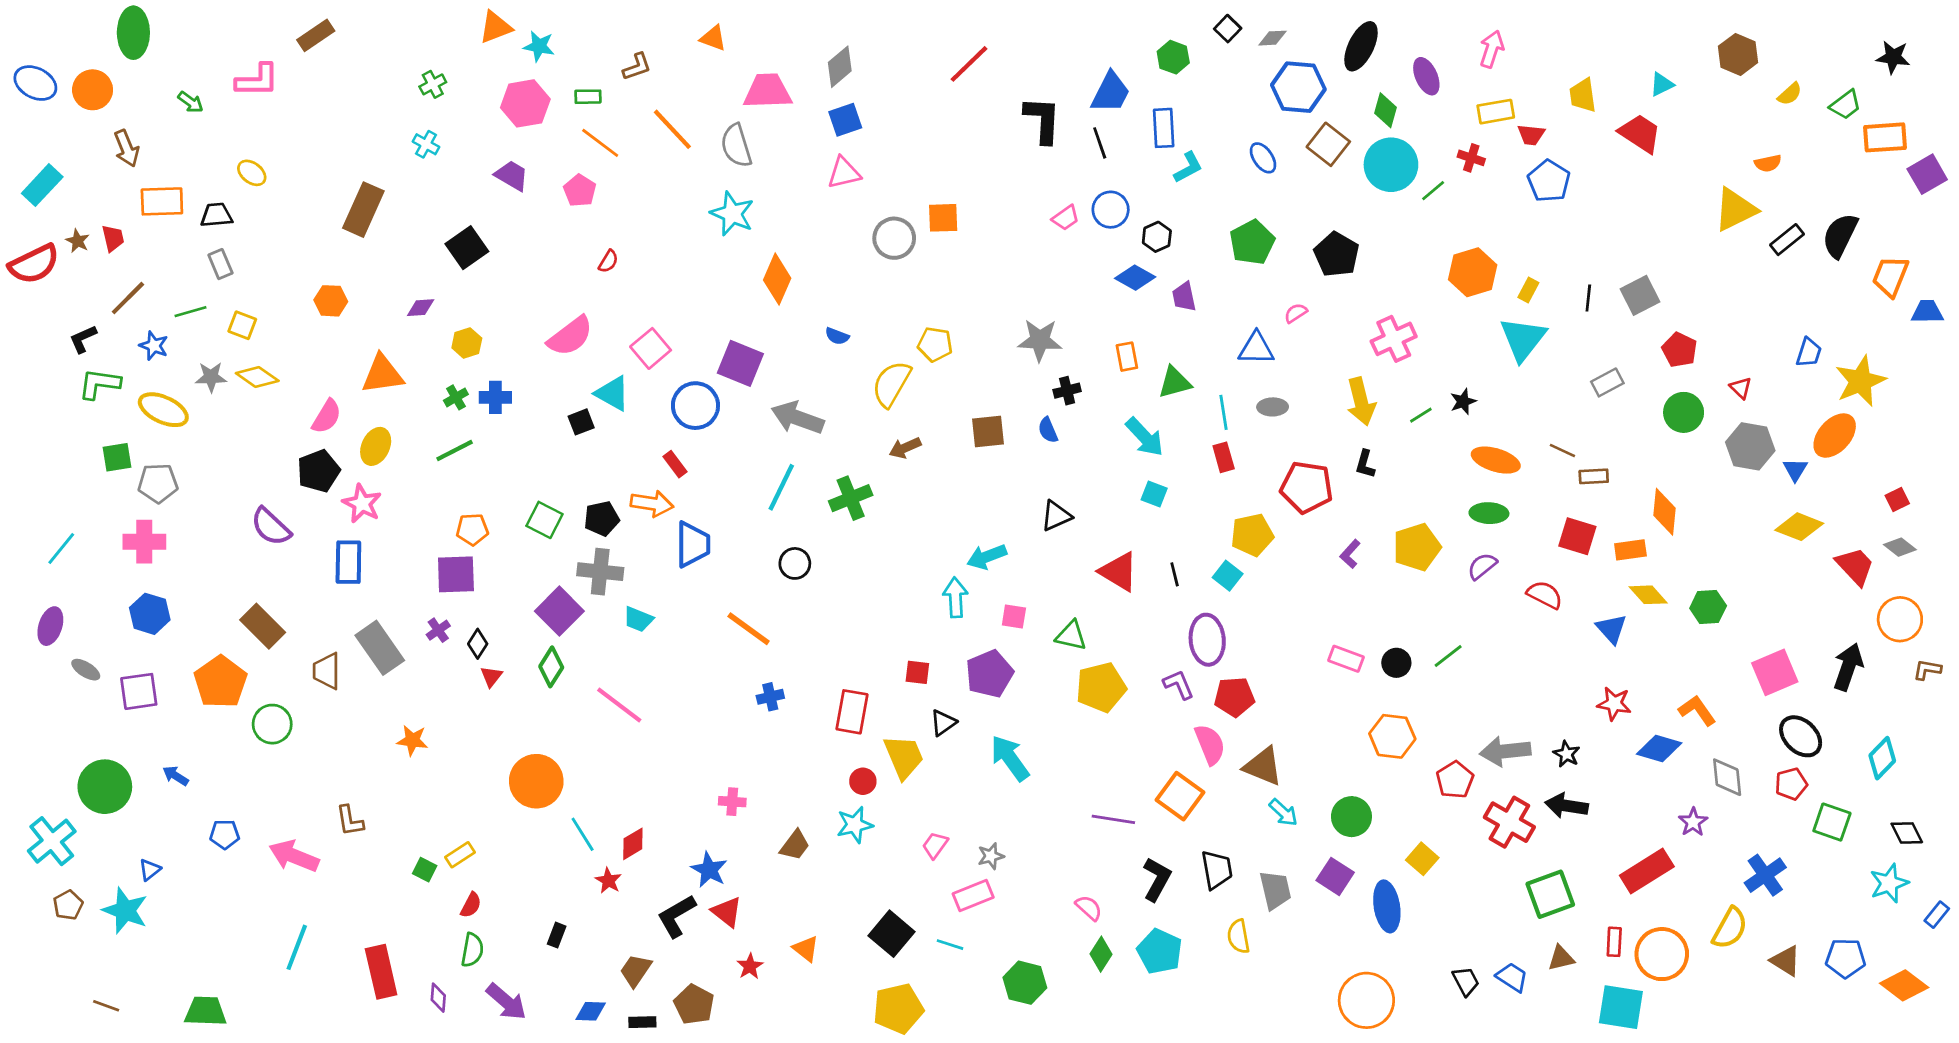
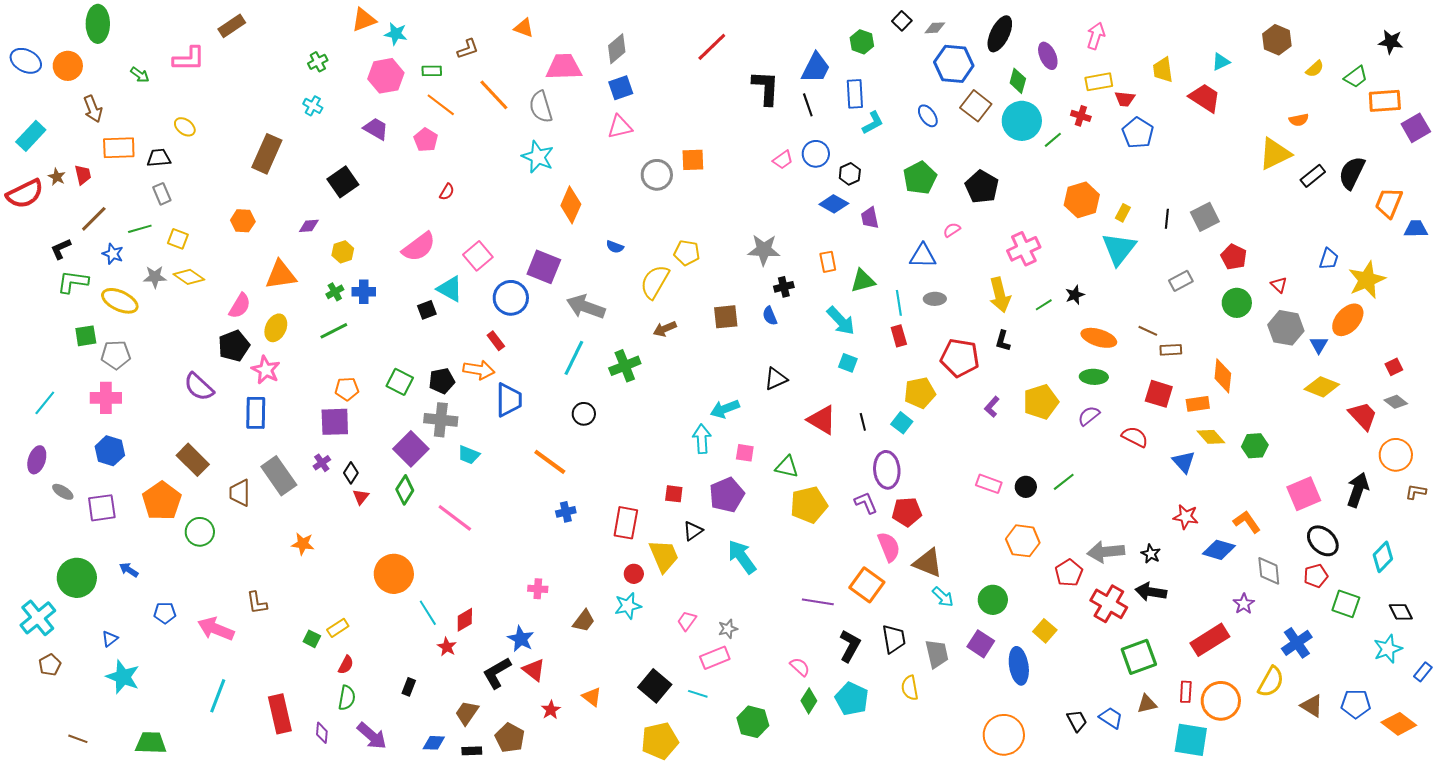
cyan star: (125, 911) -> (123, 677), moved

